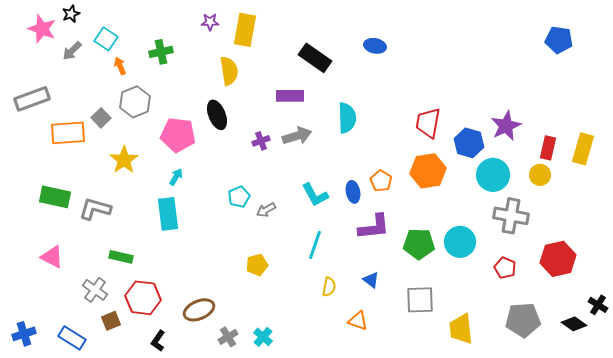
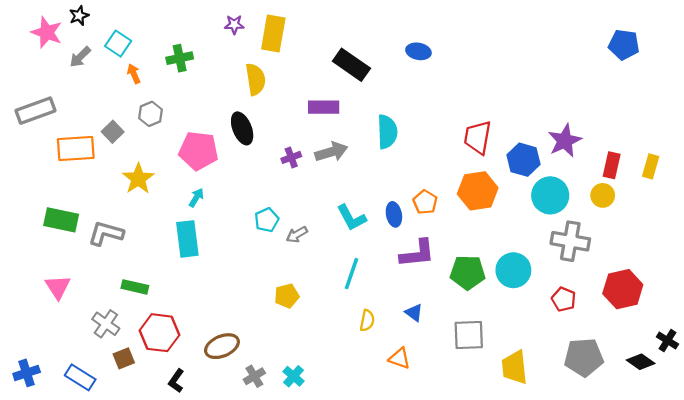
gray hexagon: (135, 102) -> (151, 114), size x0.7
yellow rectangle: (583, 149) -> (651, 166), size x0.7
pink triangle: (52, 257) -> (58, 287), turned 30

